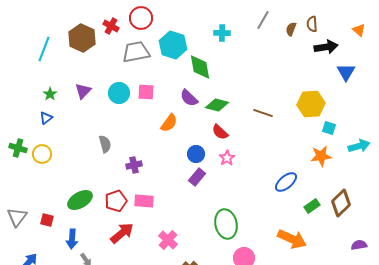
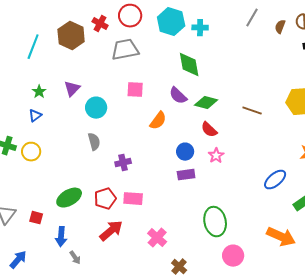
cyan cross: (222, 33) -> (200, 28), moved
cyan hexagon: (173, 45) -> (171, 22), moved
cyan circle: (119, 93) -> (96, 108), moved
purple rectangle: (197, 177) -> (186, 175), turned 42

